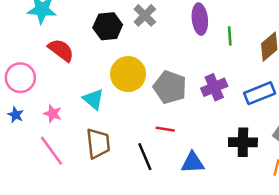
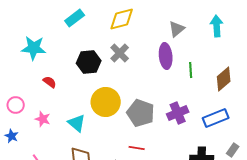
red semicircle: (61, 50) -> (50, 82), size x0.6
pink circle: (20, 78) -> (16, 105), size x0.7
pink star: (53, 114) -> (43, 119), moved

